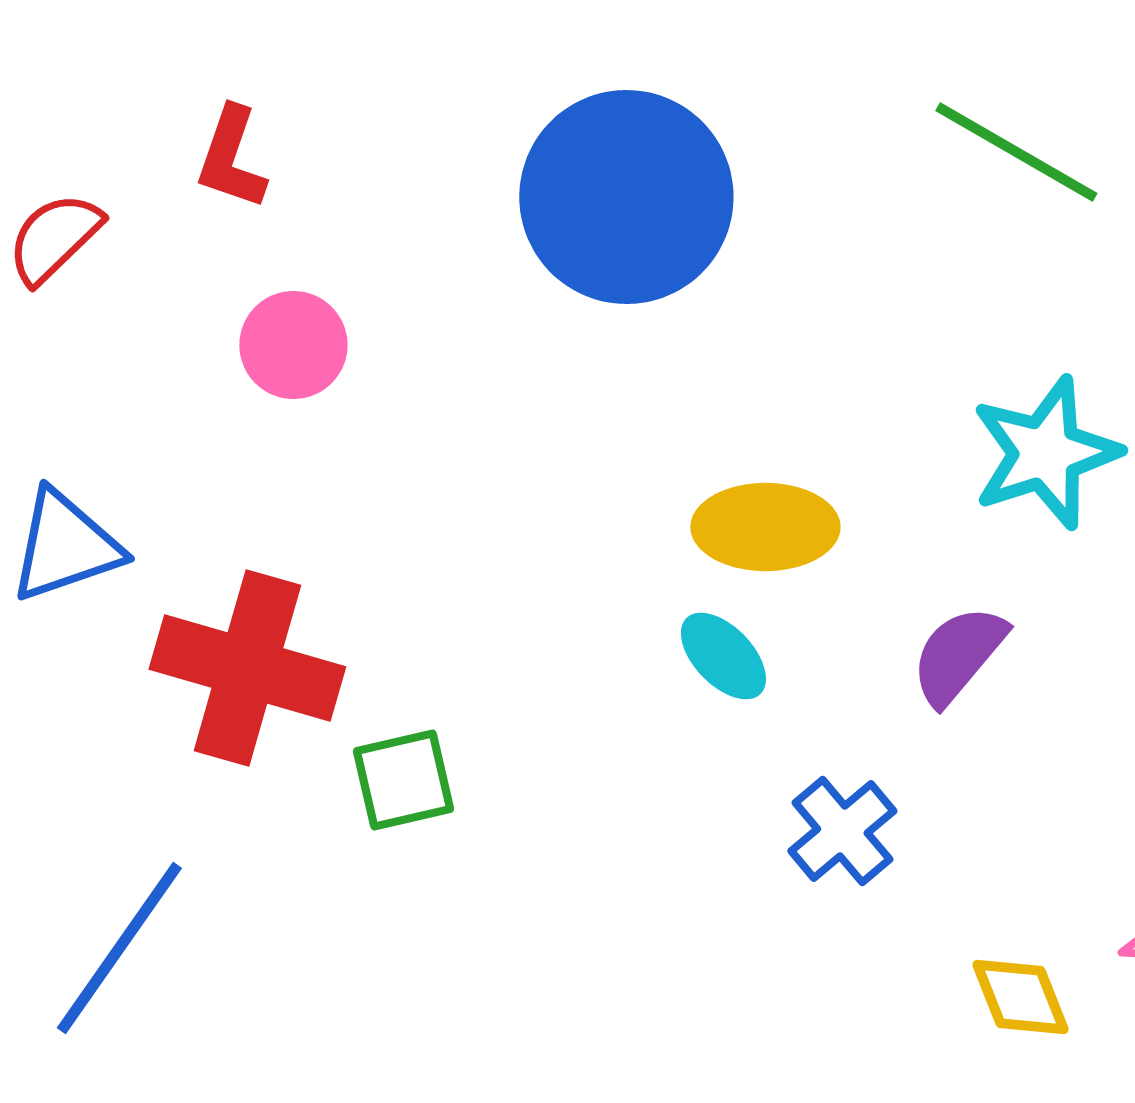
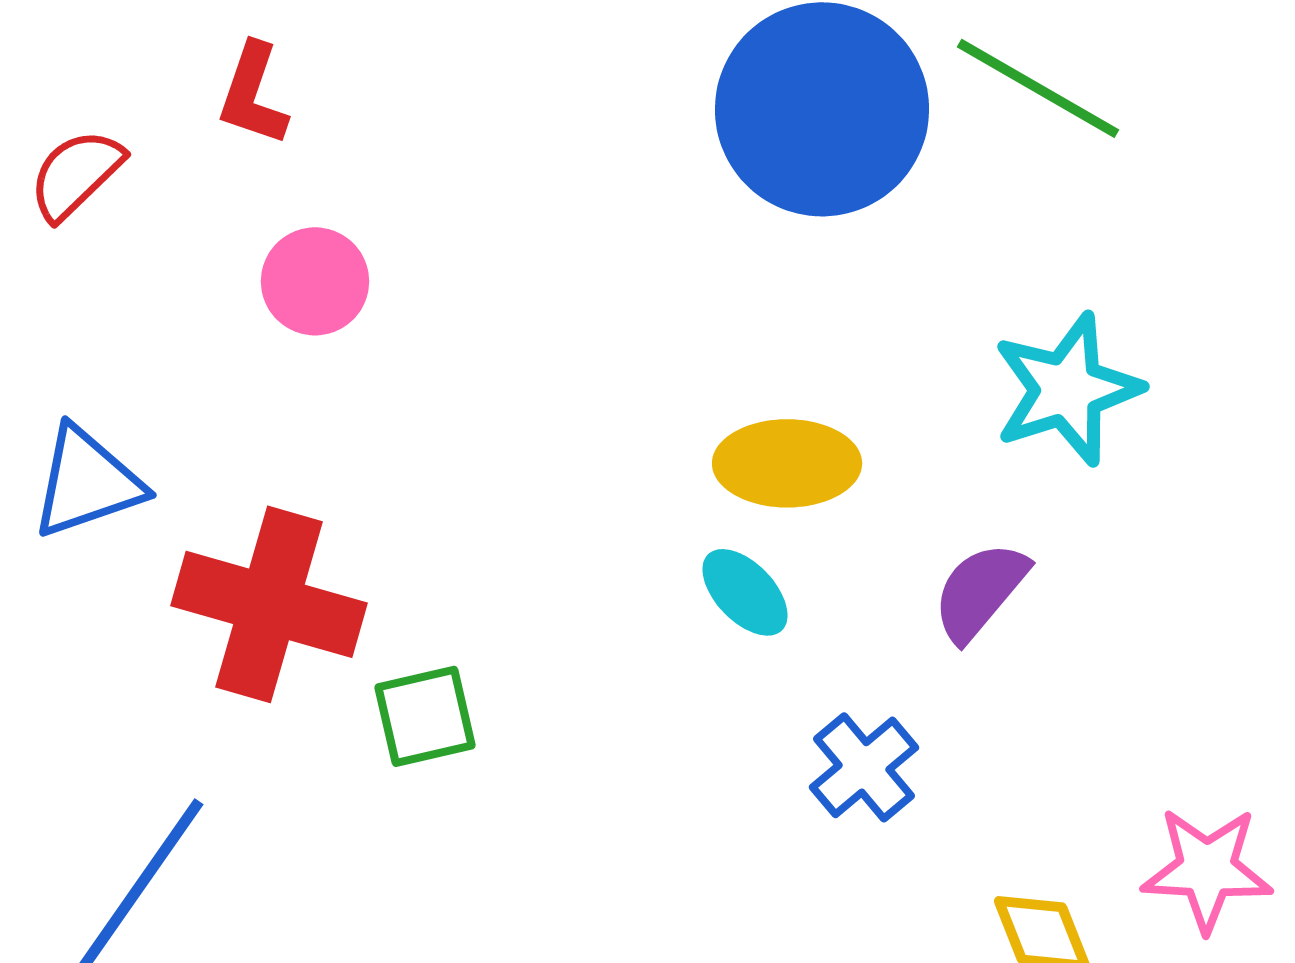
blue circle: (626, 197) -> (822, 109), moved

